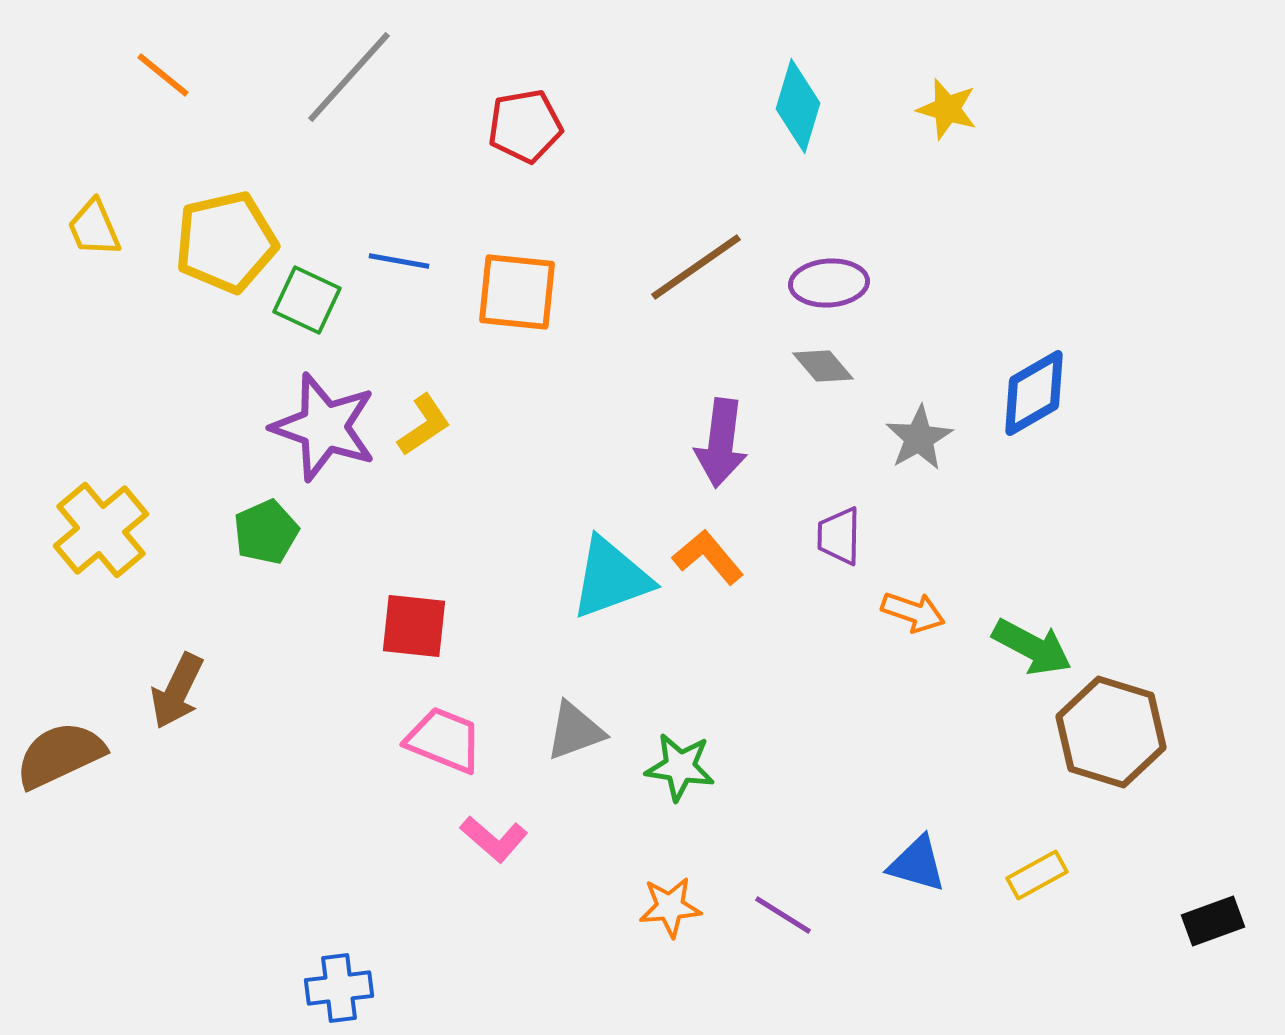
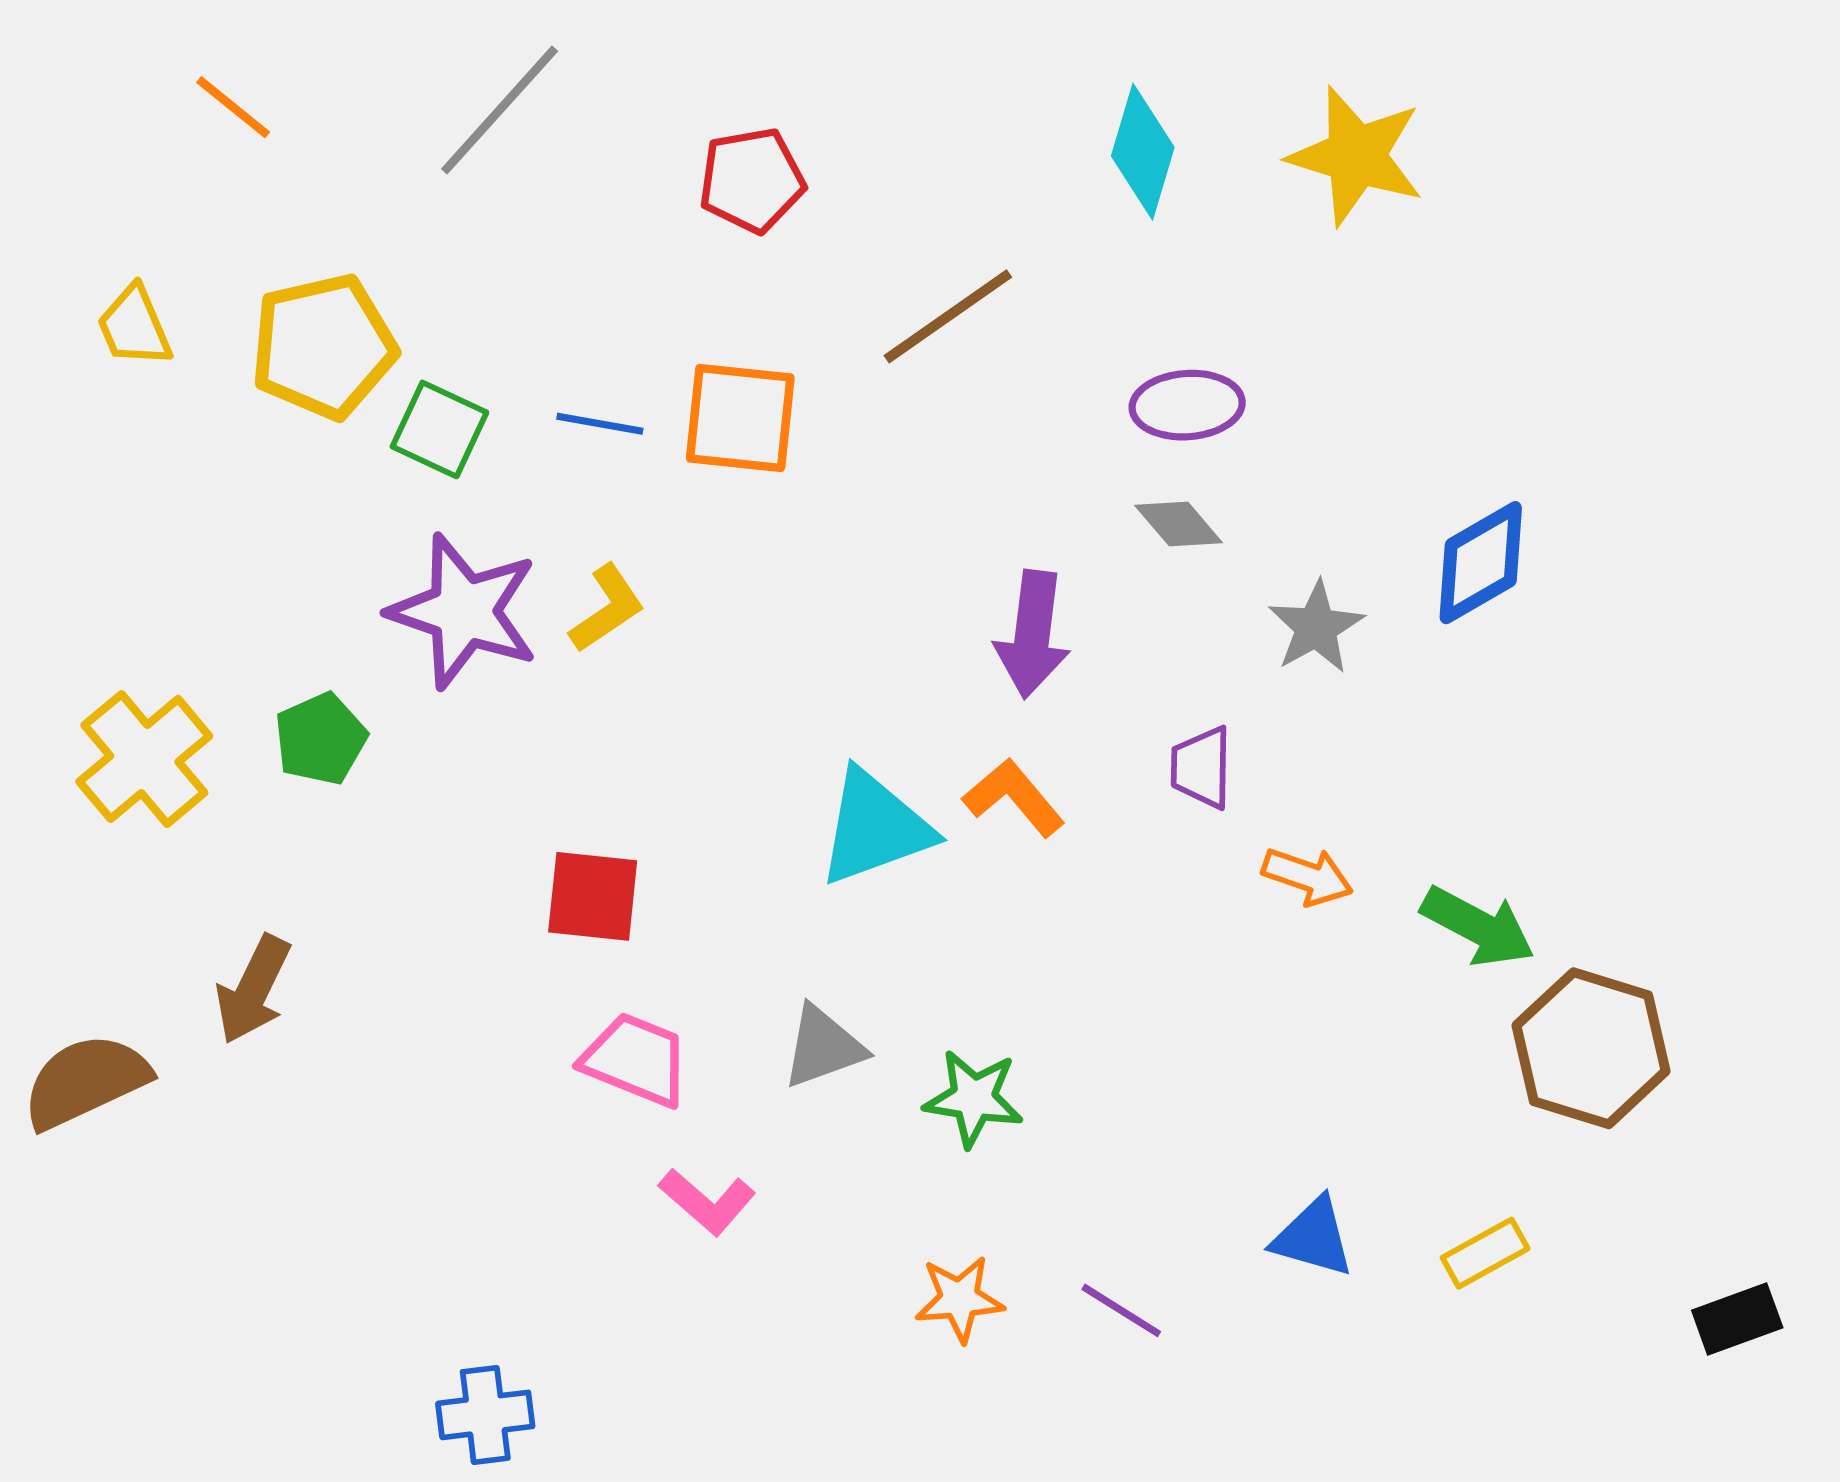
yellow star: (947, 109) -> (1356, 156), size x1.6
blue line: (399, 261) -> (600, 424), moved
brown line: (696, 267) -> (948, 316), moved
green pentagon: (266, 532) -> (321, 739), moved

